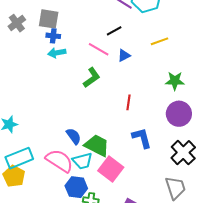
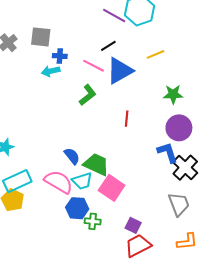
blue cross: (53, 36) -> (60, 56), moved
blue triangle: (124, 55) -> (120, 71), size x2.0
blue L-shape: (142, 138) -> (168, 152), moved

